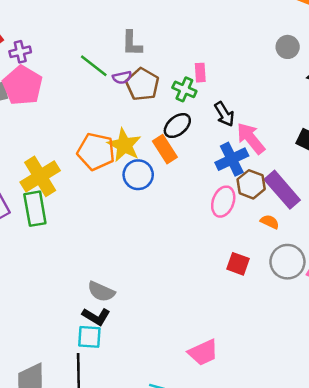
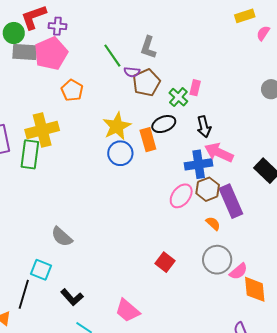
pink arrow: (251, 138) -> (219, 152), turned -44
orange pentagon: (96, 152) -> (72, 90), moved, size x0.7
red square: (238, 264) -> (165, 262), moved
black L-shape: (96, 316) -> (72, 297), moved
pink trapezoid: (203, 352) -> (127, 311), turned 48

